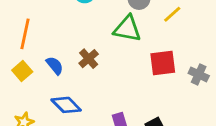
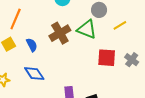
brown cross: (89, 59) -> (60, 33), moved, size x1.5
gray cross: (199, 74) -> (132, 60), moved

